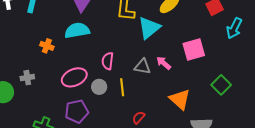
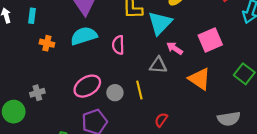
orange cross: (47, 46) -> (47, 43), moved
pink semicircle: (108, 61) -> (118, 45), moved
pink arrow: (164, 63) -> (175, 48), moved
orange triangle: (180, 99) -> (200, 79), moved

